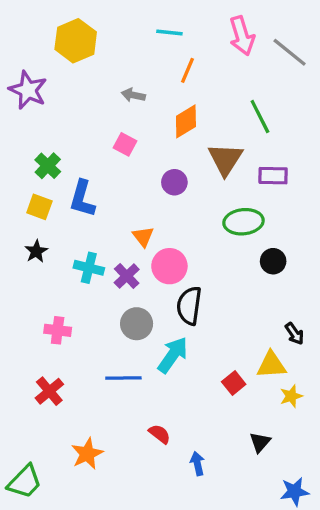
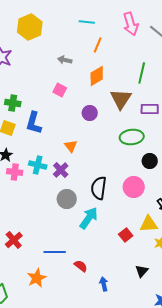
green line: (260, 116) -> (142, 73), turned 40
green cross: (48, 166) -> (13, 103), turned -35
pink circle: (169, 266) -> (134, 187), moved
pink cross: (58, 330) -> (15, 172), moved
blue line: (123, 378) -> (55, 252), moved

